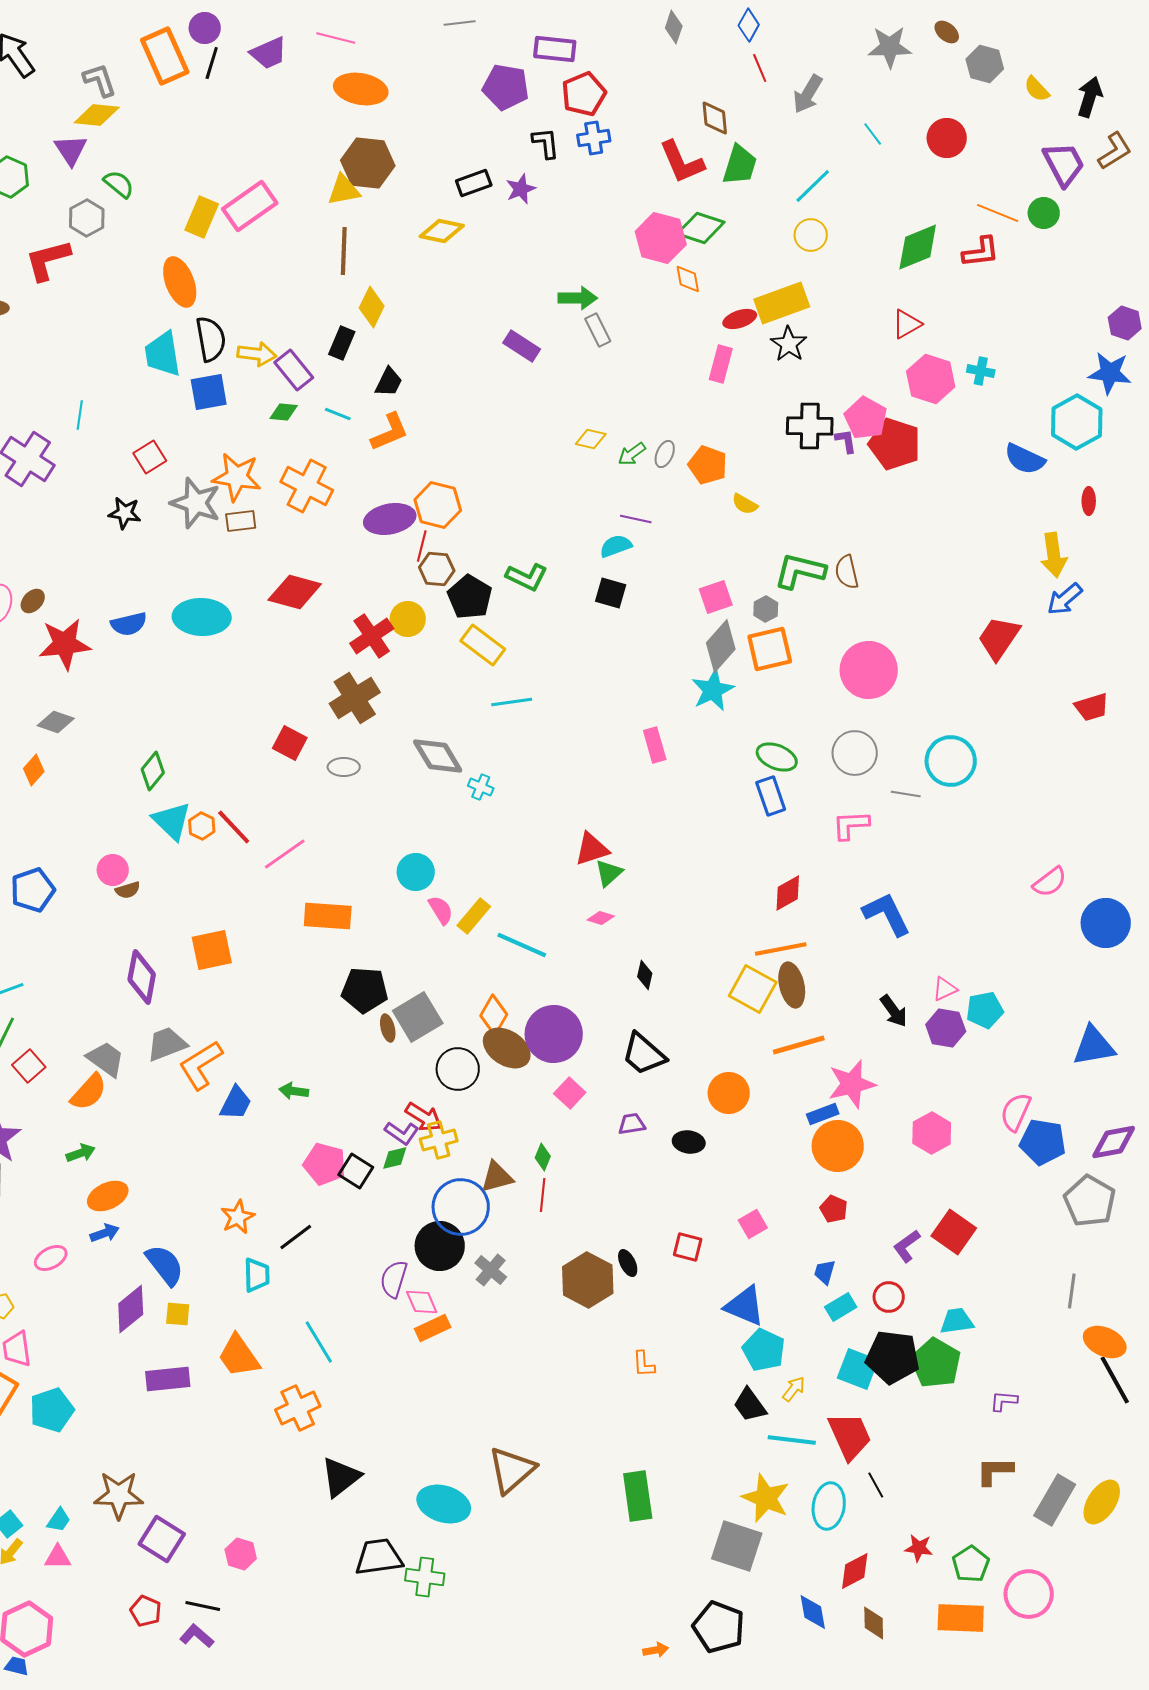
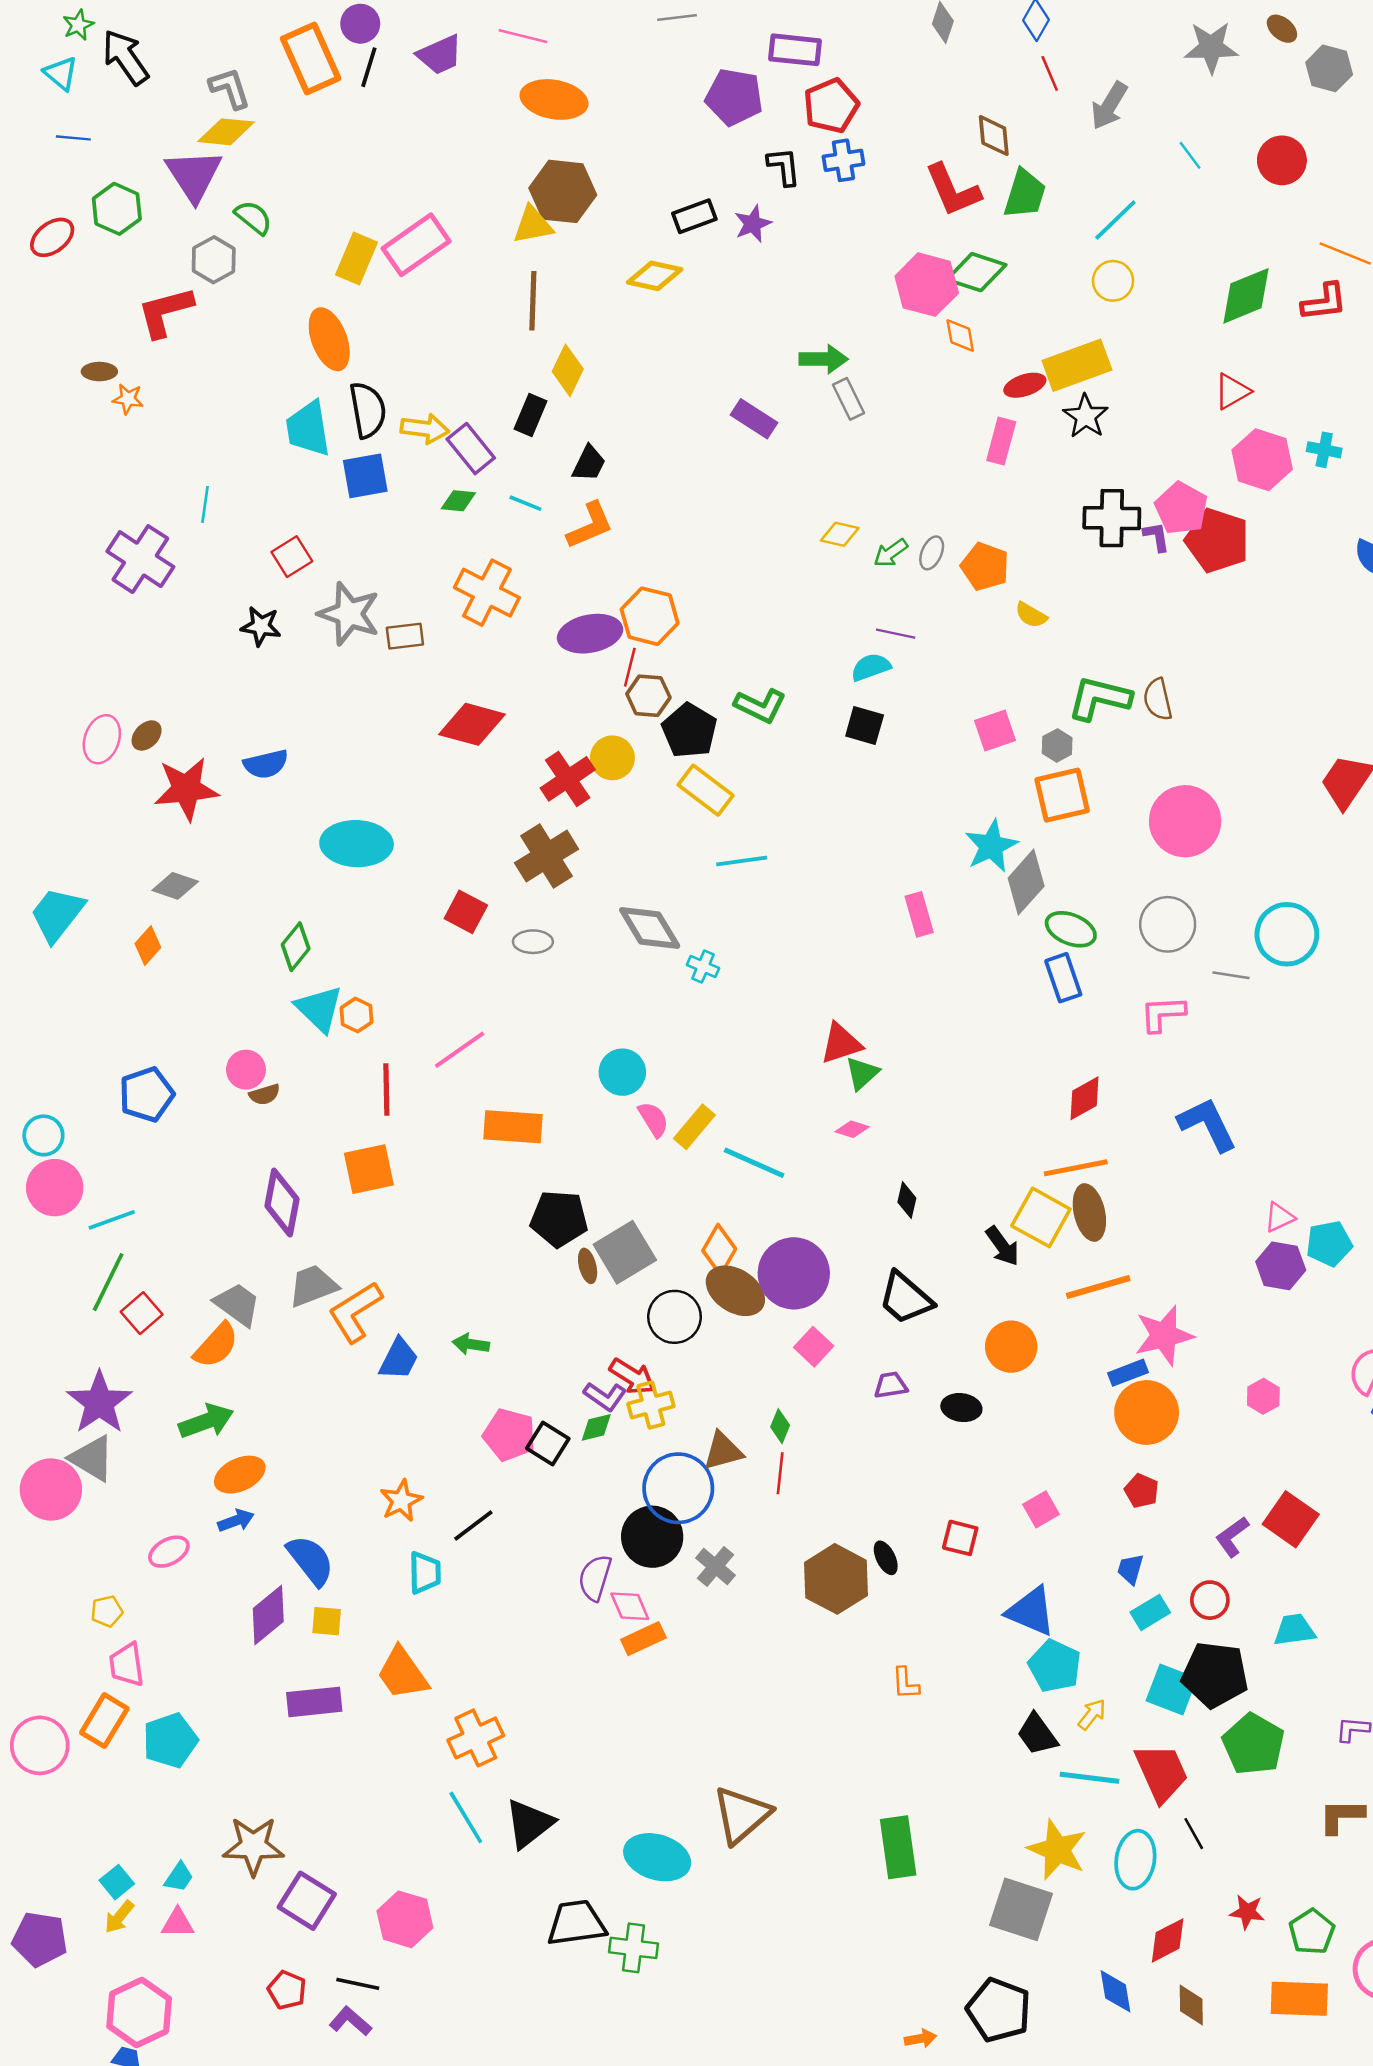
purple triangle: (71, 150) -> (194, 175), size x1.4
orange star: (237, 477) -> (128, 399), moved, size x0.5
cyan ellipse: (202, 617) -> (357, 844), moved
gray diamond: (721, 646) -> (1026, 882), moved
red line: (234, 827) -> (386, 1090), moved, turned 42
black arrow: (894, 1011) -> (1002, 1246), moved
pink hexagon: (932, 1133) -> (1263, 1396), size x0.7
green arrow: (81, 1153) -> (206, 1421), size x1.5
cyan line: (319, 1342) -> (466, 1817), moved
green pentagon: (936, 1363) -> (1253, 1744), moved
pink hexagon: (241, 1554) -> (405, 1919), size x1.4

